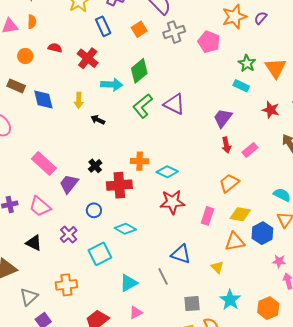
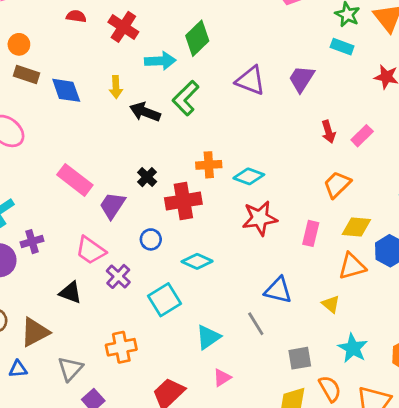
orange circle: (25, 56) -> (19, 44), moved
green L-shape: (143, 106) -> (186, 98), moved
purple trapezoid: (223, 118) -> (301, 79), moved
black arrow: (98, 120) -> (145, 112), size x1.5
pink trapezoid: (40, 206) -> (91, 250), moved

